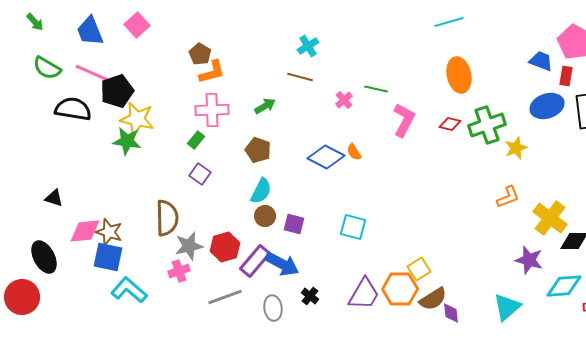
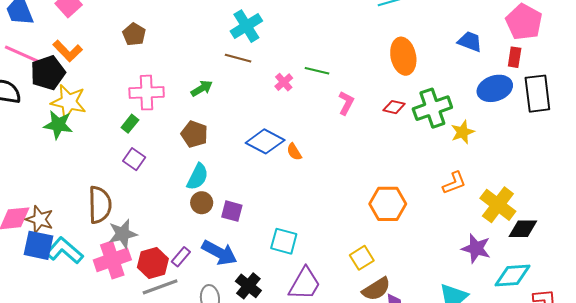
cyan cross: (308, 46) -> (246, 26), size x1.4
blue trapezoid: (541, 61) -> (470, 42), moved
orange L-shape: (212, 72) -> (68, 51), moved, turned 60
pink L-shape: (404, 120) -> (346, 103), size x0.7
orange semicircle: (354, 152) -> (294, 152), moved
cyan square: (353, 227) -> (284, 241), moved
red hexagon: (225, 247) -> (153, 263), moved
purple rectangle: (255, 261) -> (181, 257), moved, size x0.6
pink cross: (179, 271) -> (112, 260), size x1.6
orange hexagon: (400, 289) -> (388, 204), moved
cyan L-shape: (129, 290) -> (64, 251), moved
black cross: (310, 296) -> (248, 286), size x1.4

